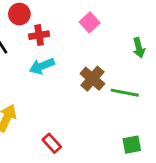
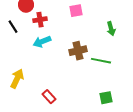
pink square: (90, 22) -> (76, 11), turned 32
brown cross: (92, 79) -> (78, 51), turned 36

